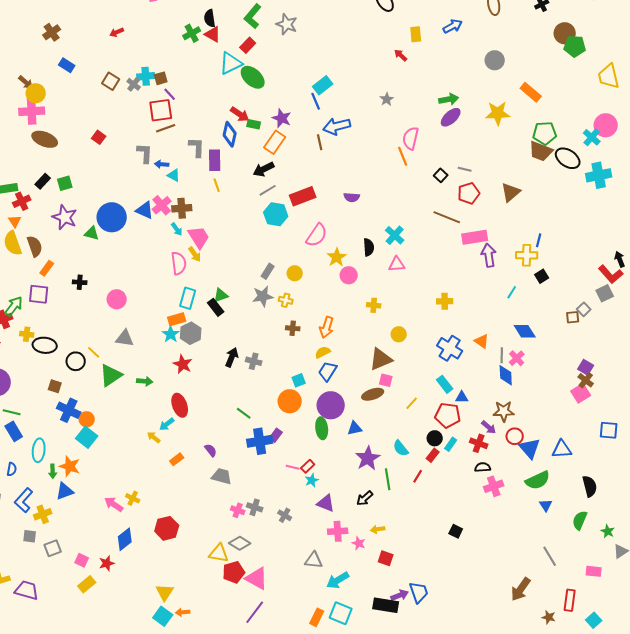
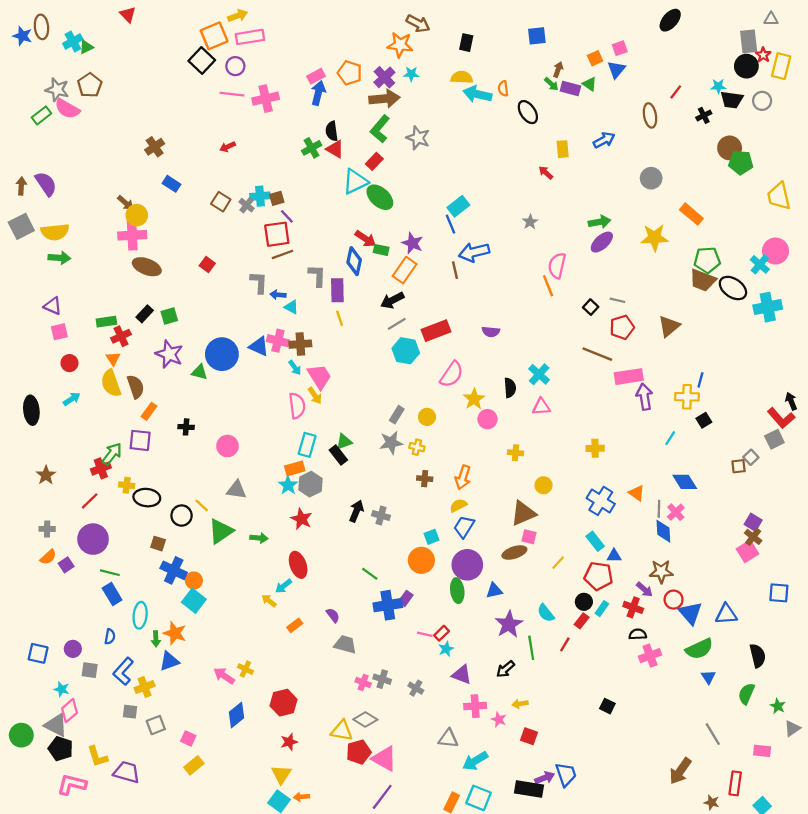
pink cross: (162, 205) -> (278, 341), turned -36
red star: (107, 563) -> (289, 742), moved

